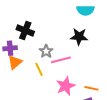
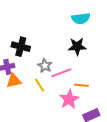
orange triangle: (15, 62) -> (14, 81), turned 35
orange line: (92, 88) -> (81, 85), moved

